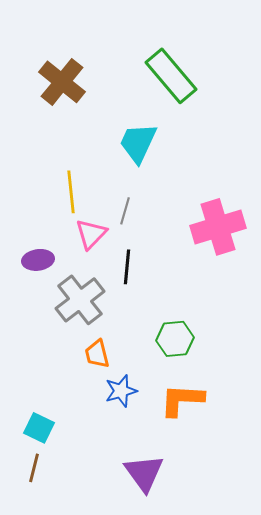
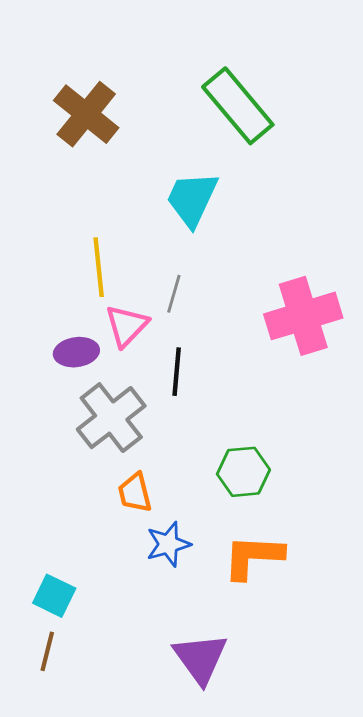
purple ellipse: (38, 260) -> (76, 352), moved

